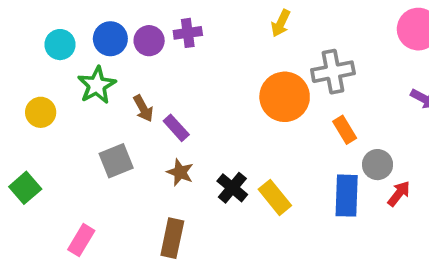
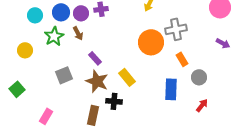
brown arrow: (143, 108) -> (78, 33), moved
brown star: (180, 172) -> (97, 81), size x1.6
black cross: (232, 188) -> (114, 101), moved, turned -35
red arrow: (399, 194) -> (202, 105), moved
blue rectangle: (347, 196) -> (171, 89), moved
yellow rectangle: (275, 197) -> (127, 77), moved

